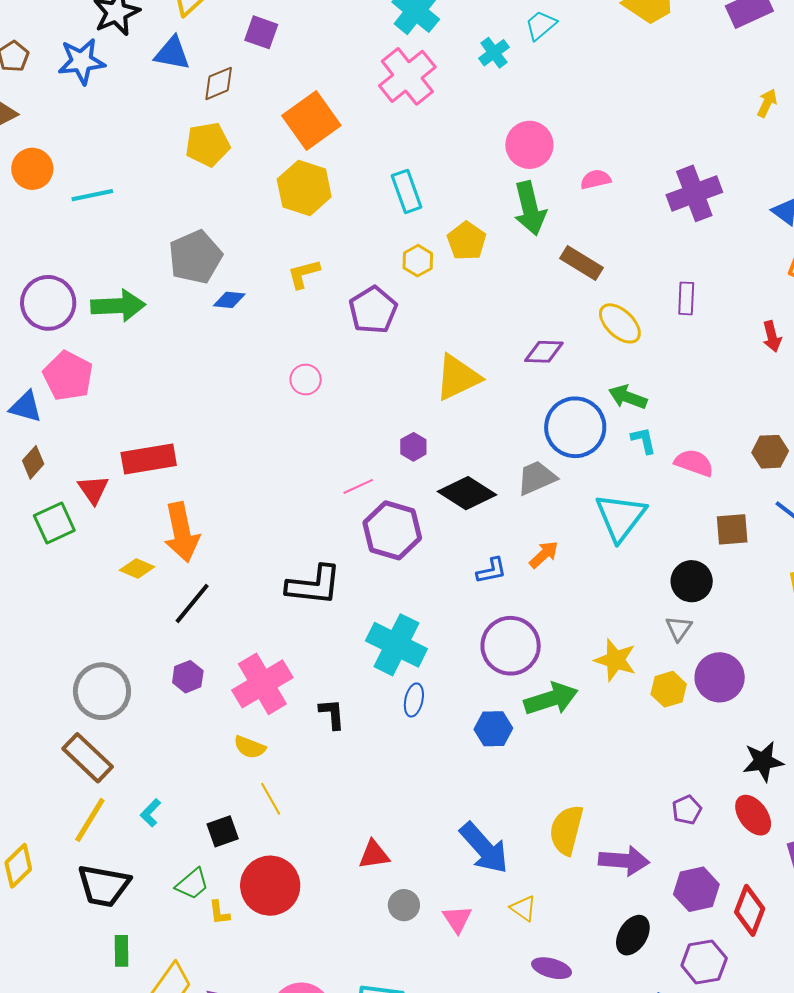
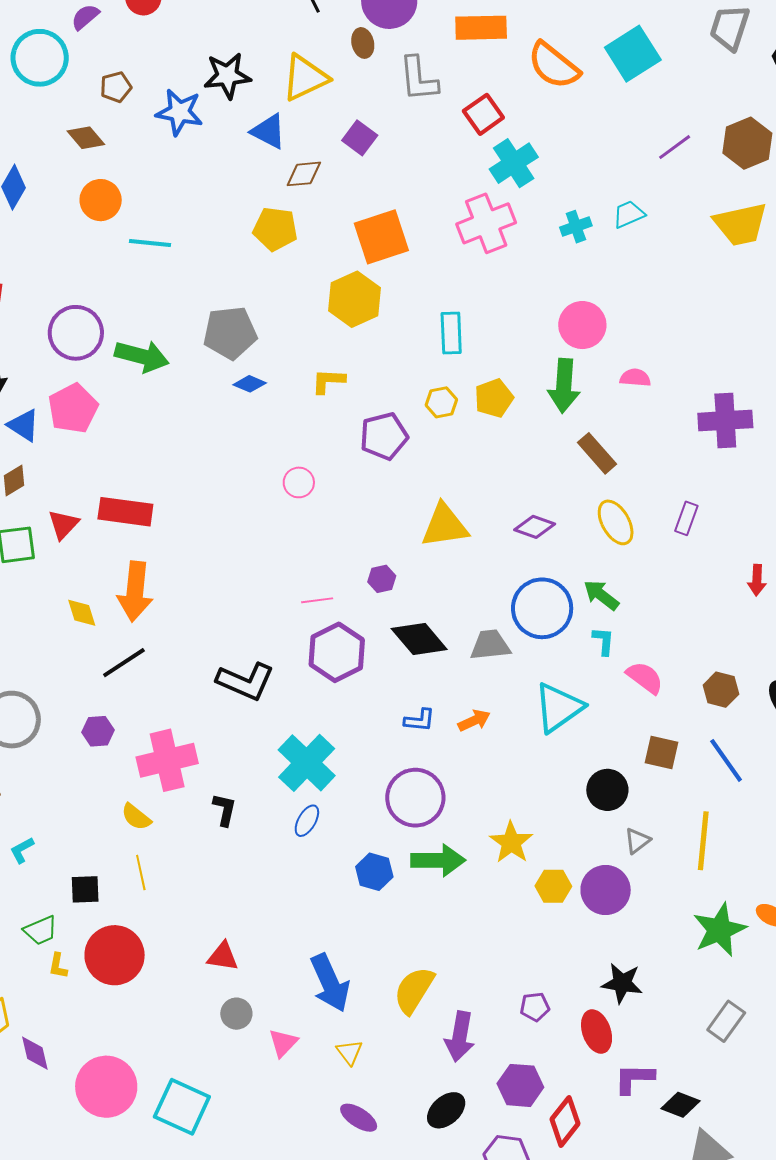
yellow diamond: (137, 568) -> (82, 613), turned 32
gray triangle: (679, 628) -> (637, 841), moved
purple arrow: (624, 861) -> (460, 1037), turned 78

